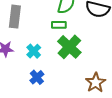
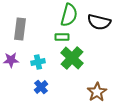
cyan cross: (34, 51) -> (38, 62), turned 32

